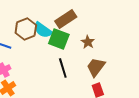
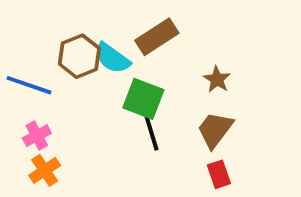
green square: (59, 39) -> (143, 99), moved
brown star: (88, 42) -> (217, 79), moved

